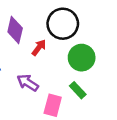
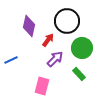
purple arrow: (28, 83) -> (55, 59), moved, turned 102
pink rectangle: (53, 105) -> (42, 86), moved

